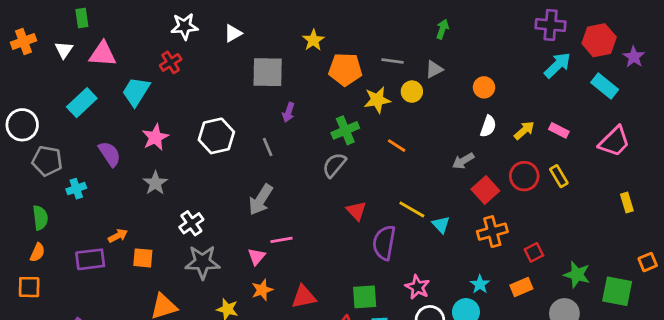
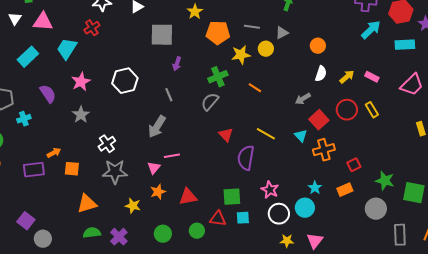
cyan rectangle: (605, 86) -> (405, 45), turned -42
gray line: (268, 147) -> (169, 95), moved
cyan triangle: (441, 225) -> (301, 136), moved

